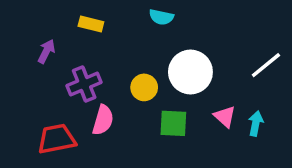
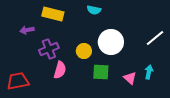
yellow rectangle: (91, 24) -> (53, 14), size x1.5
purple arrow: (46, 51) -> (27, 30), turned -128
pink triangle: (225, 117) -> (130, 78), moved
red trapezoid: (57, 139) -> (18, 81), moved

